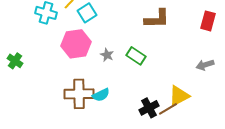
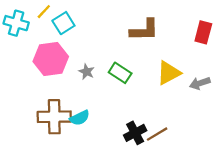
yellow triangle: (179, 96) -> (169, 73), moved

